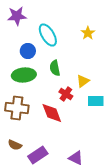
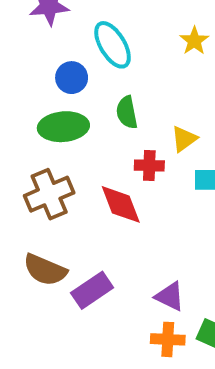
red cross: (66, 94) -> (149, 166), turned -32
brown cross: (17, 108) -> (49, 194), turned -30
brown semicircle: (15, 145) -> (45, 270), size x1.5

